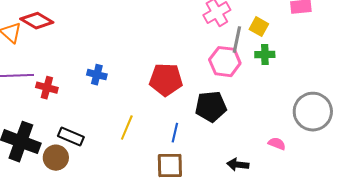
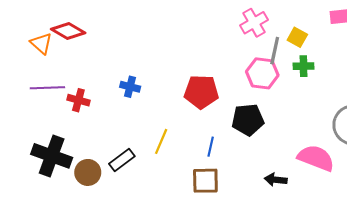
black rectangle: (71, 137) -> (122, 160), moved, turned -60
pink semicircle: (277, 144) -> (316, 158), size x2.0

